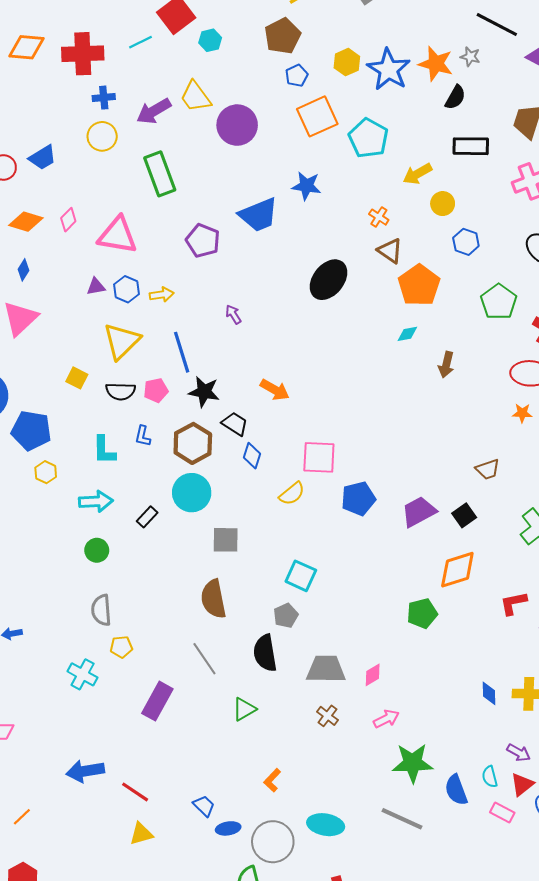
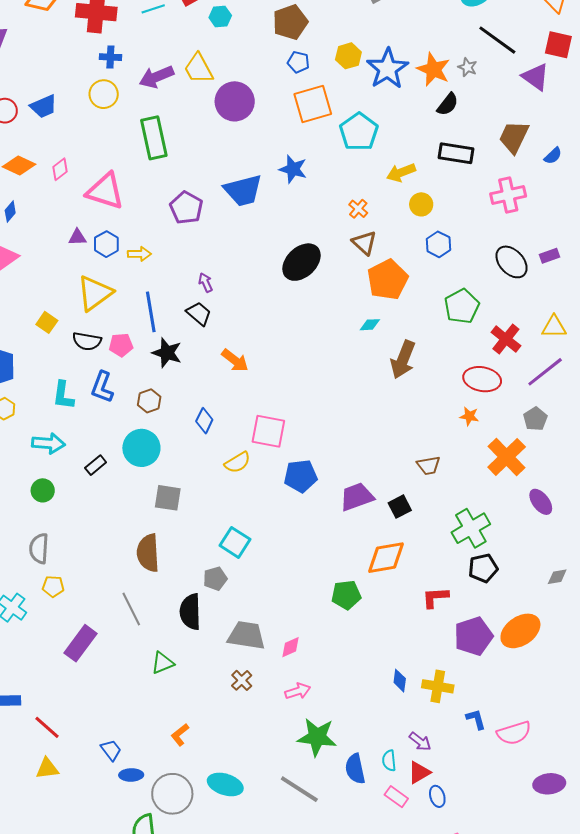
blue pentagon: (297, 76) -> (298, 62), turned 30
brown arrow: (446, 365) -> (403, 360), size x1.5
black trapezoid: (235, 424) -> (199, 314), moved
blue L-shape: (143, 436) -> (102, 387), size x1.5
brown hexagon: (193, 443) -> (149, 401), size x0.6

